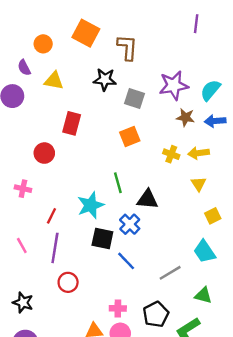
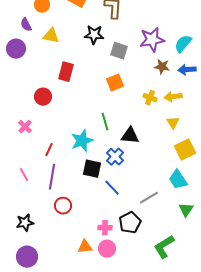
pink cross: (23, 189) -> (25, 127), turned 32
yellow square: (213, 216) -> (185, 150), size x1.5
green triangle: (203, 295) -> (186, 210), moved, turned 49
black star: (23, 303) -> (25, 223), turned -30
black pentagon: (156, 314) -> (130, 223), moved

